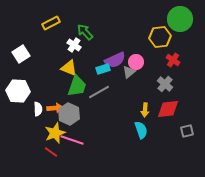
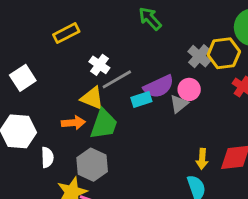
green arrow: (85, 32) -> (150, 19), moved
gray cross: (165, 84) -> (199, 56), moved
gray line: (99, 92) -> (117, 79), moved
orange arrow: (55, 108) -> (73, 123), moved

